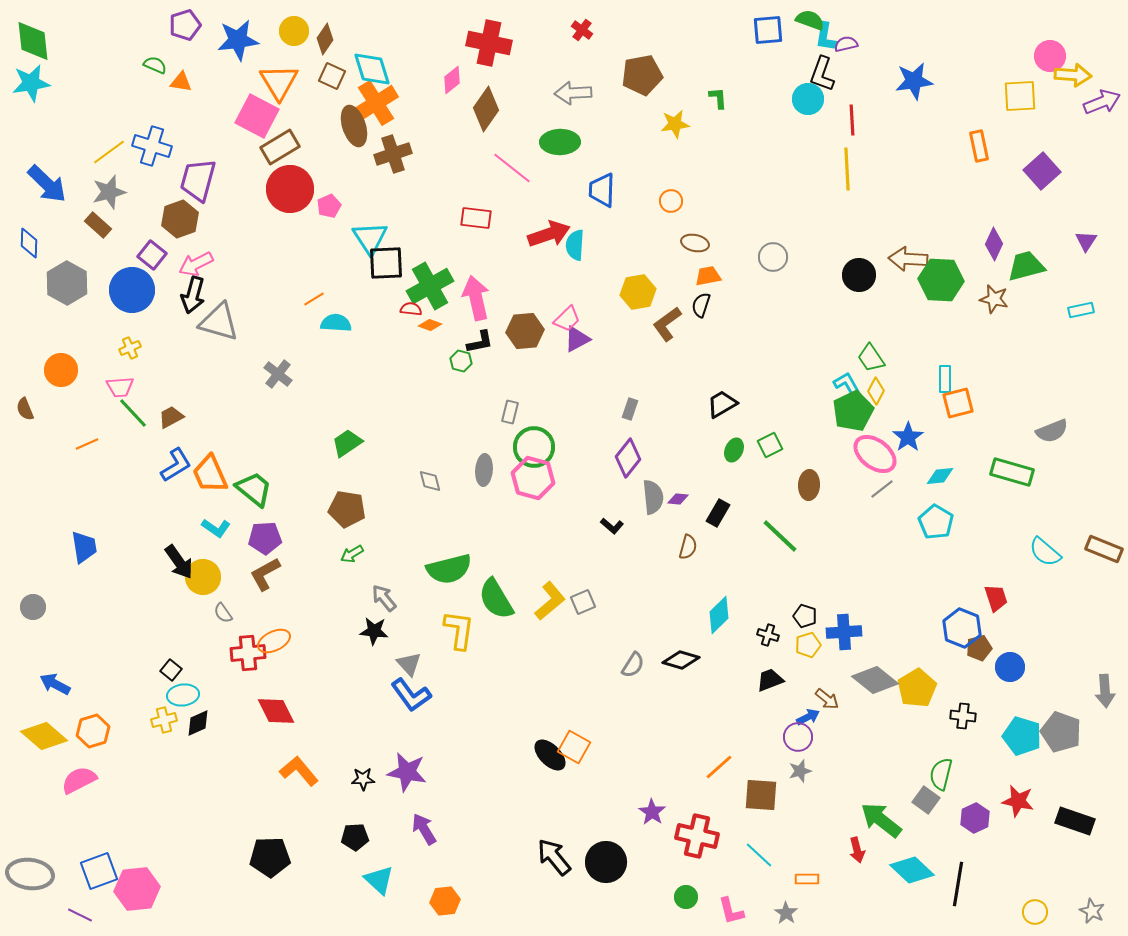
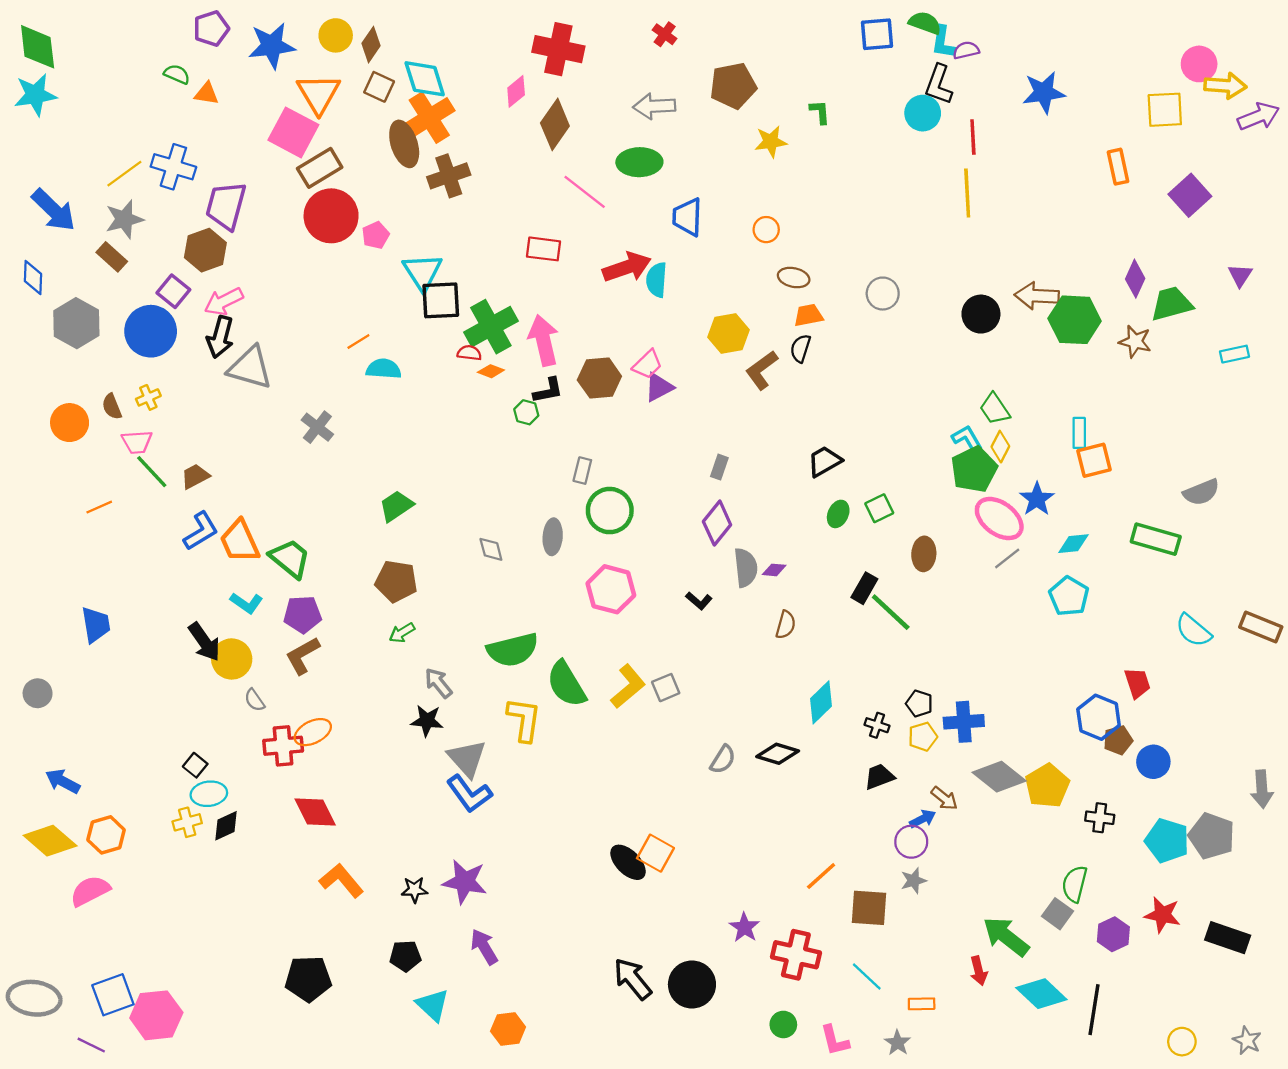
brown semicircle: (25, 409) -> (112, 407), moved
pink hexagon: (533, 478) -> (611, 589), moved
black rectangle: (718, 513) -> (864, 588), moved
gray triangle: (409, 664) -> (467, 758), size x1.4

